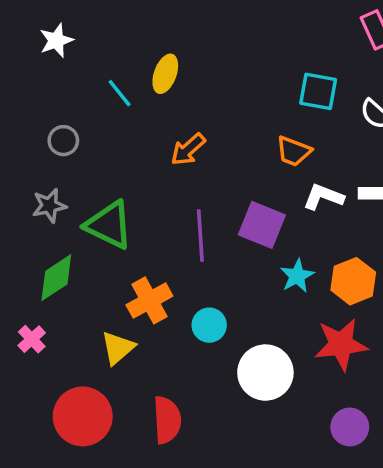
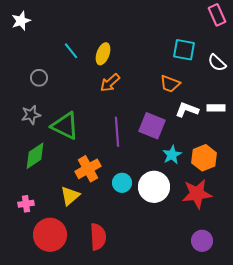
white star: (56, 40) -> (21, 21), moved
yellow ellipse: (165, 74) -> (103, 54), moved
pink cross: (32, 339) -> (26, 204), moved, turned 35
white circle: (265, 373) -> (154, 187), moved

